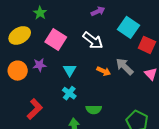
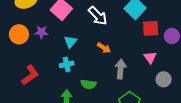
red square: (147, 45) -> (151, 28), turned -36
gray arrow: (125, 67) -> (120, 69), moved, turned 42
cyan cross: (69, 93) -> (67, 64), turned 32

